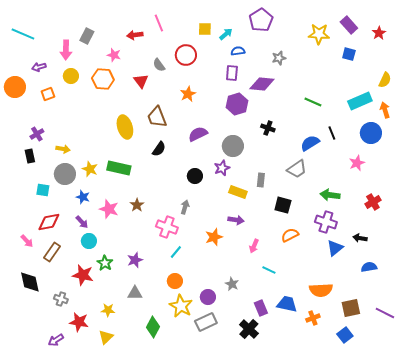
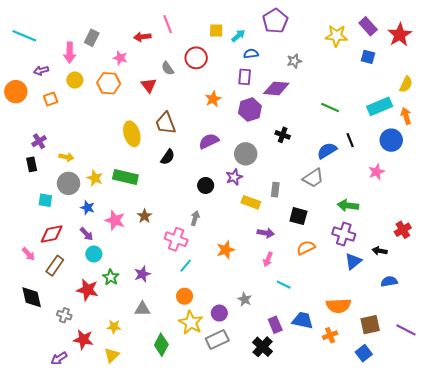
red star: (379, 33) -> (400, 35), size x1.6
orange star: (188, 94) -> (213, 99), moved
red cross: (373, 202) -> (403, 230), moved
purple arrow: (236, 220) -> (266, 233), moved

